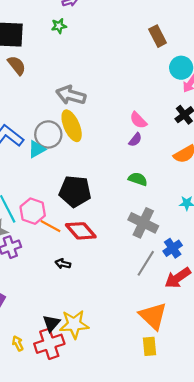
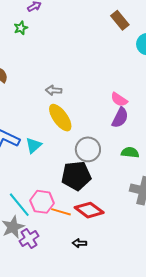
green star: (59, 26) -> (21, 28), moved
gray arrow: (71, 95) -> (54, 90), size x0.6
gray circle: (48, 134) -> (88, 149), moved
purple semicircle: (135, 140) -> (120, 118), size x1.5

